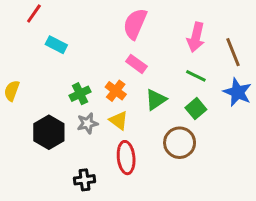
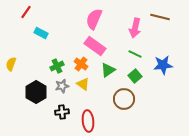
brown line: (233, 52) -> (160, 17), moved, turned -54
pink rectangle: (136, 64) -> (95, 46), size x1.5
blue star: (237, 92) -> (163, 65), turned -30
red ellipse: (126, 158) -> (88, 121), moved
black cross: (84, 180) -> (62, 112), moved

